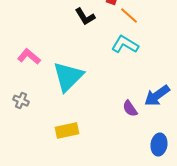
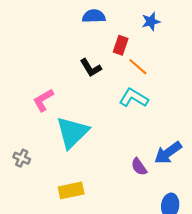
pink L-shape: (29, 57) -> (43, 100), moved, turned -70

